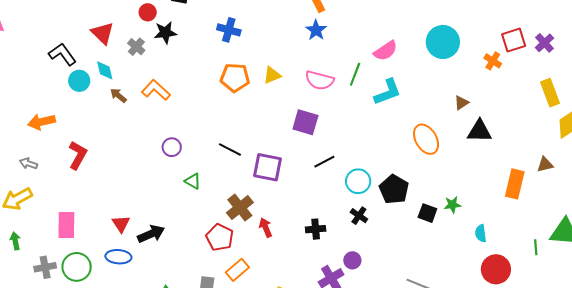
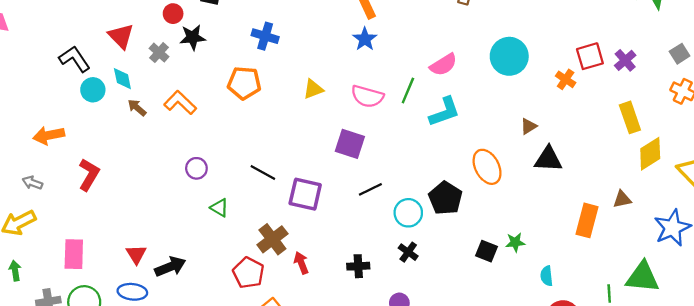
orange pentagon: (235, 78) -> (244, 83), moved
black pentagon: (394, 189) -> (445, 198), moved

